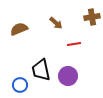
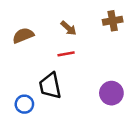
red line: (74, 44) -> (66, 54), moved
purple circle: (68, 76) -> (111, 93), moved

